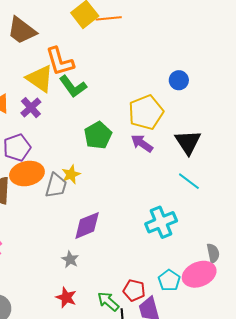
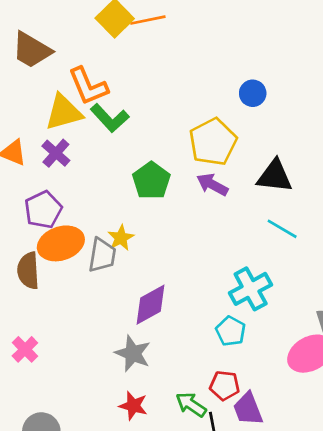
yellow triangle: (40, 78) -> (64, 112), turned -44
black triangle: (188, 142) -> (275, 176), turned -44
gray star: (70, 259) -> (133, 353), size x1.5
cyan pentagon: (169, 280) -> (231, 331), moved

